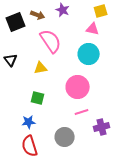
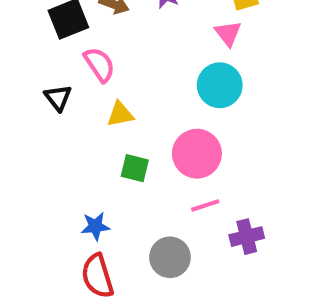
pink triangle: (93, 29) -> (228, 33), turned 40
pink semicircle: (51, 41) -> (99, 65), moved, size x0.7
green square: (38, 98) -> (135, 168), moved

